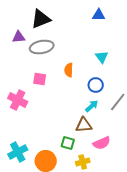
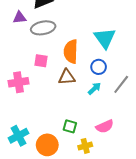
cyan triangle: (102, 57) -> (105, 38), size x1.6
orange semicircle: (69, 70) -> (71, 51), size x1.6
pink cross: (18, 100) -> (18, 82), turned -36
brown triangle: (84, 125) -> (67, 77), moved

